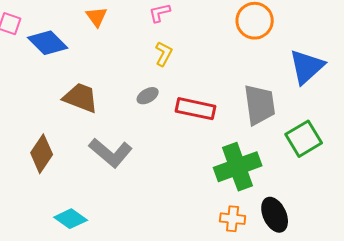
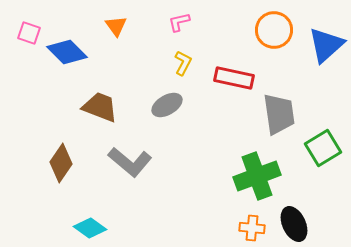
blue triangle: (307, 67) -> (326, 45), moved
gray ellipse: (148, 96) -> (167, 105), size x1.4
red rectangle: (196, 109) -> (234, 78), moved

